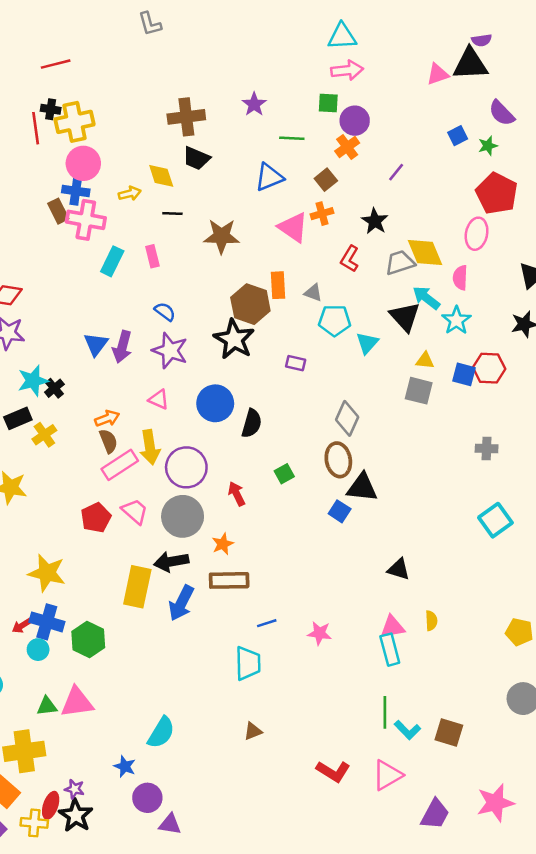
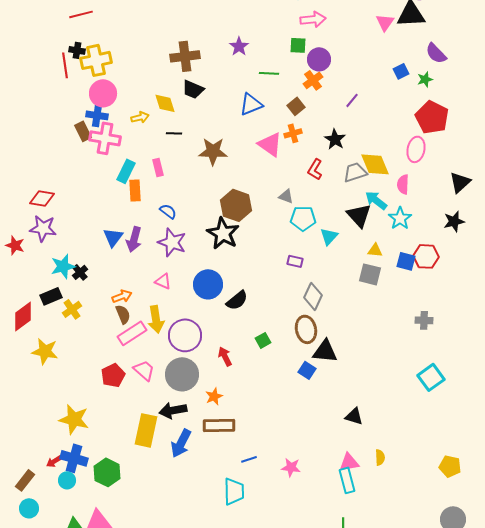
pink triangle: (438, 74) -> (385, 22), turned -36
orange rectangle: (278, 285) -> (135, 190), moved
purple rectangle: (296, 363) -> (295, 261), moved
black semicircle: (252, 423) -> (237, 300), turned 35

